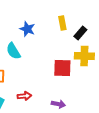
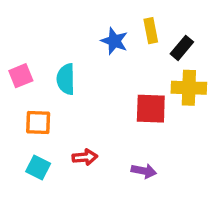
blue star: (27, 29) -> (114, 41), moved
cyan semicircle: (13, 51) -> (66, 79), turned 30

